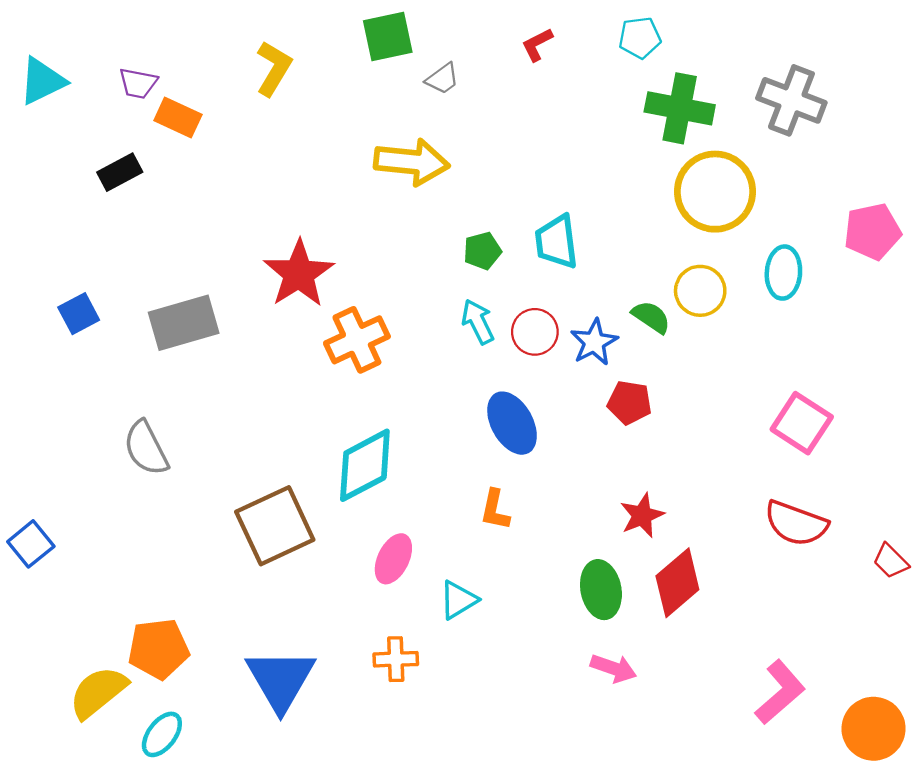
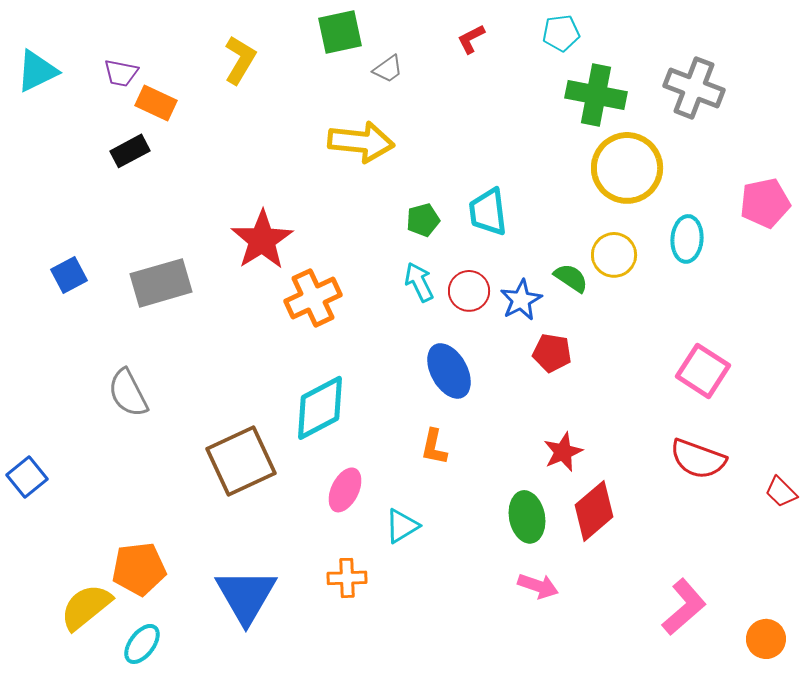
black rectangle: (120, 172) -> (130, 151), moved
orange circle: (874, 729) -> (766, 639), size x0.7

